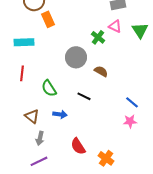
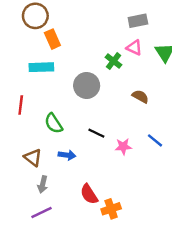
cyan rectangle: (24, 42) -> (41, 67), moved
brown semicircle: (101, 71) -> (140, 96), moved
pink star: (130, 121) -> (123, 147), moved
orange cross: (106, 158) -> (111, 209), moved, turned 35

